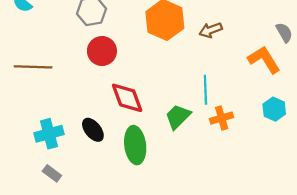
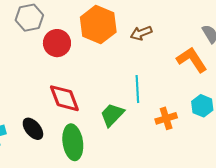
red circle: (102, 51) -> (57, 43), moved
orange cross: (222, 118) -> (166, 118), moved

